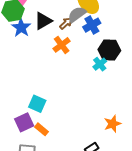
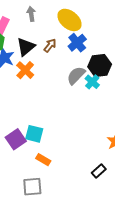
gray semicircle: (77, 14) -> (76, 75), moved
orange cross: (62, 45) -> (25, 70), moved
purple square: (24, 122) -> (16, 139), moved

